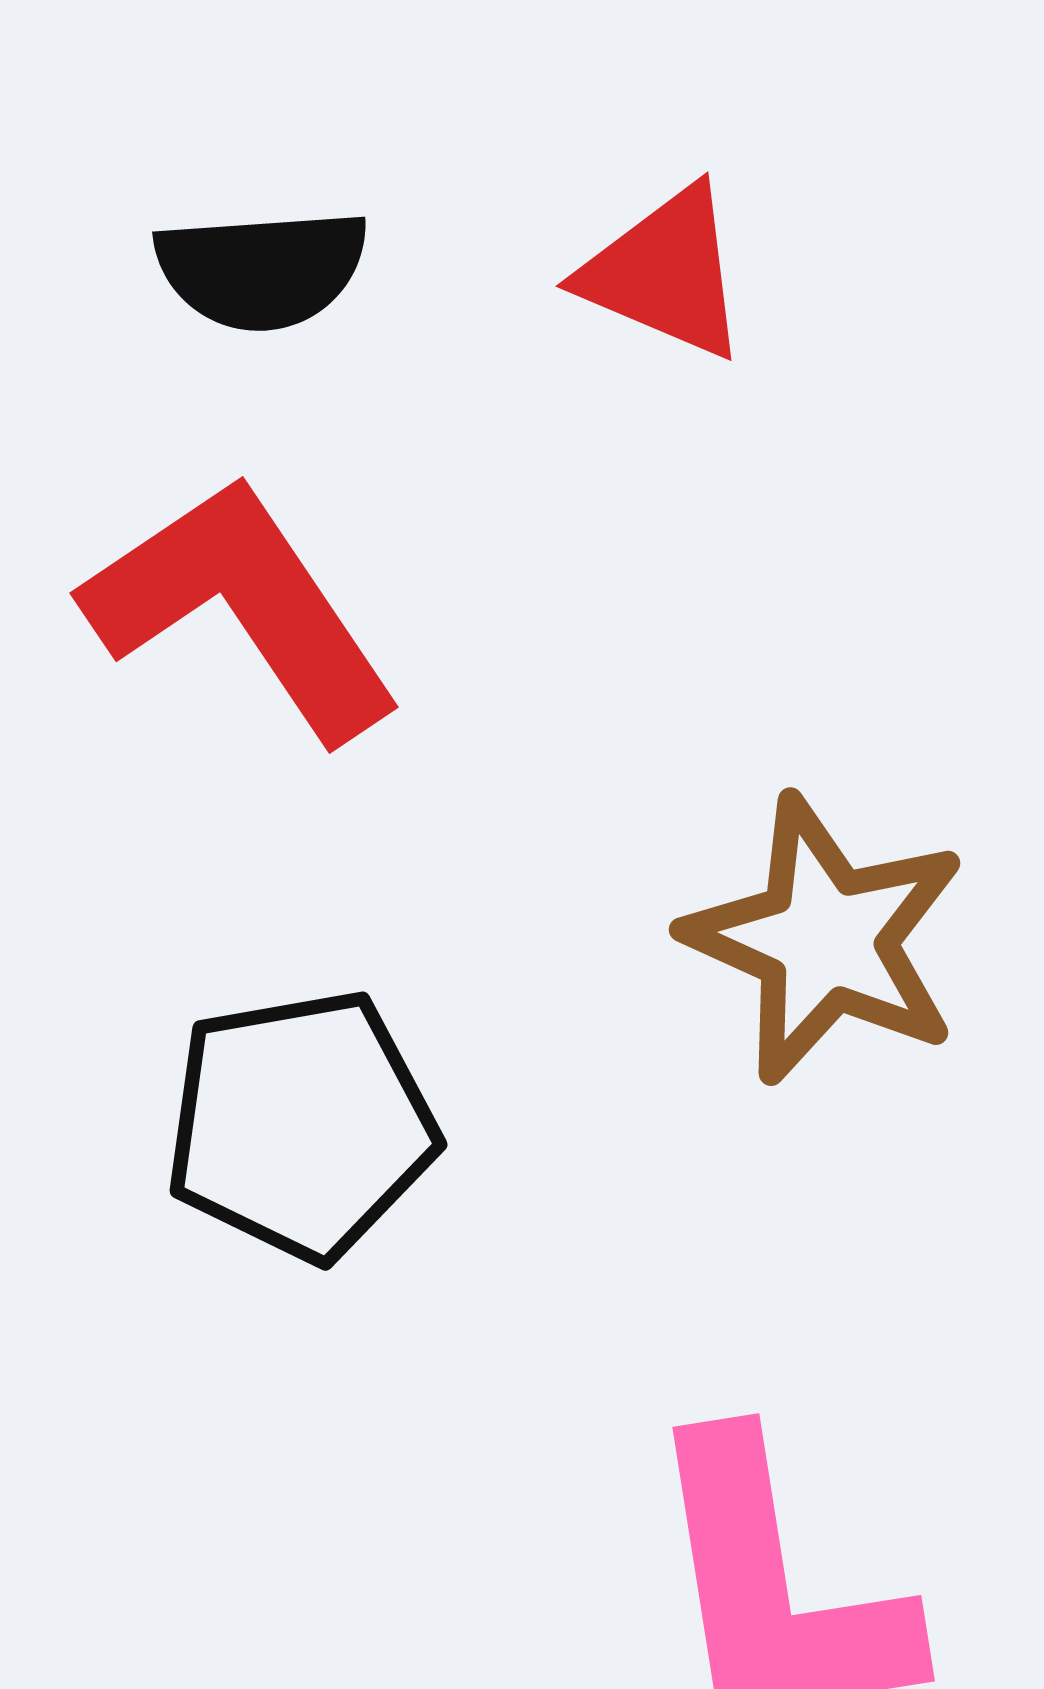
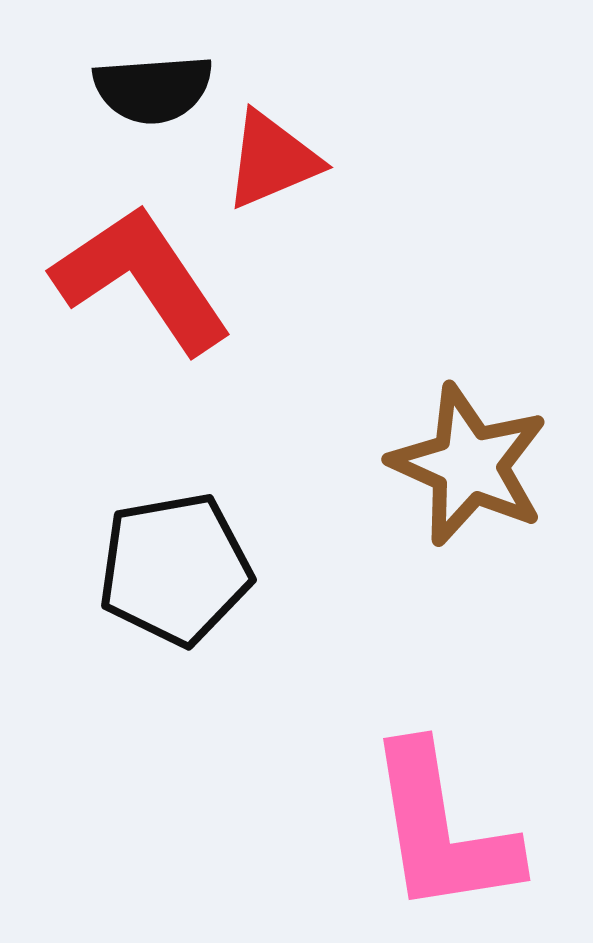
red triangle: (665, 273) -> (272, 160), moved, turned -46

